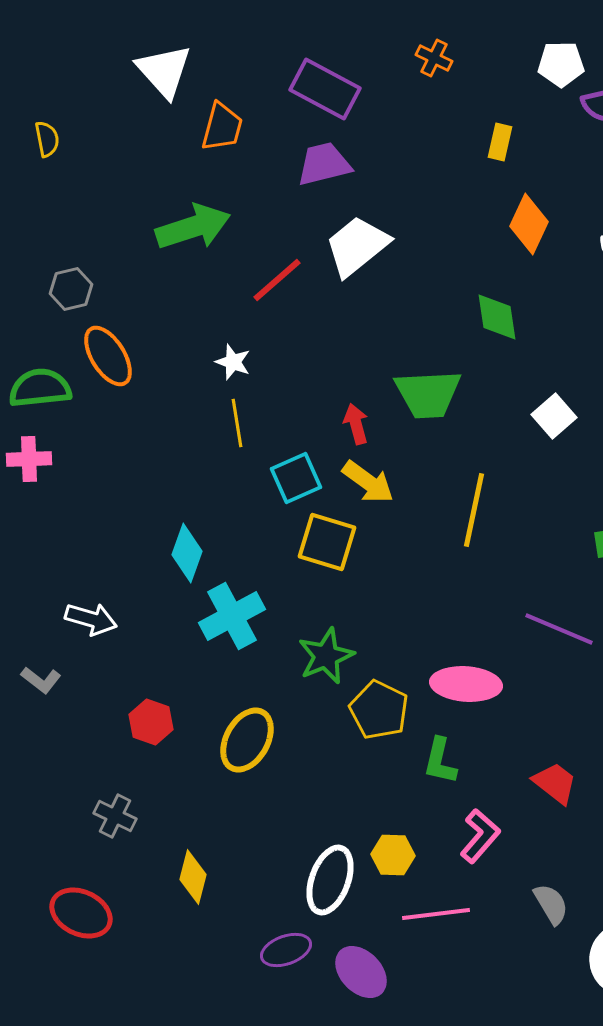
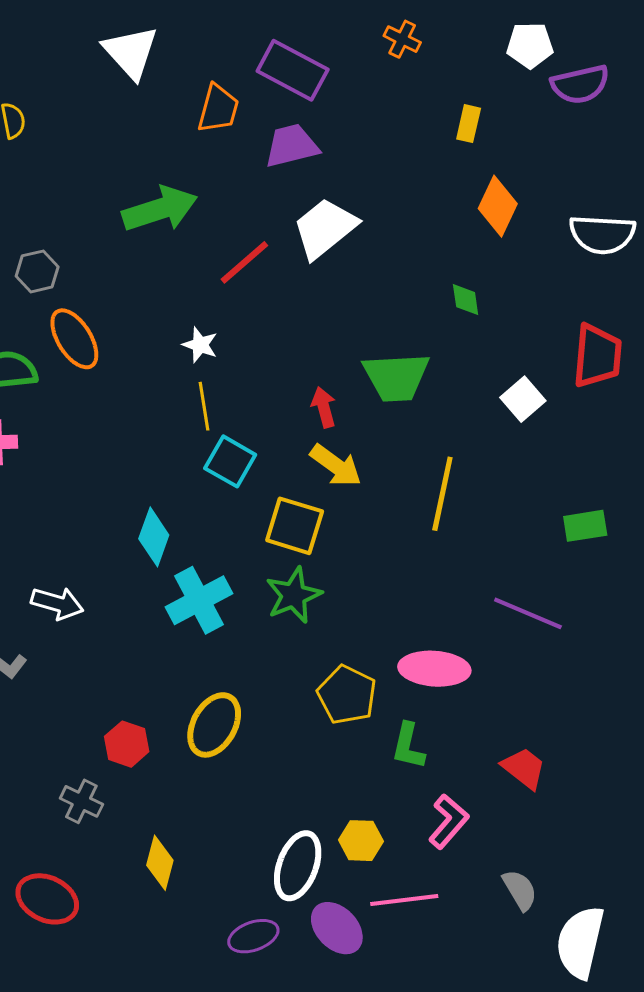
orange trapezoid: (222, 127) -> (218, 109), moved
green diamond: (497, 317) -> (466, 300), size x0.7
cyan square: (296, 478) -> (230, 461), moved, turned -36
green star: (326, 656) -> (294, 595), moved
red hexagon: (151, 722) -> (127, 744), moved
purple ellipse: (361, 972) -> (337, 928), moved

